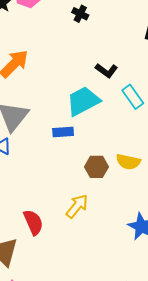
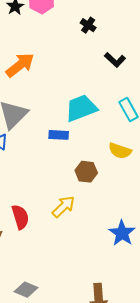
black L-shape: (106, 71) -> (115, 60), moved
yellow semicircle: (128, 162) -> (120, 151), moved

